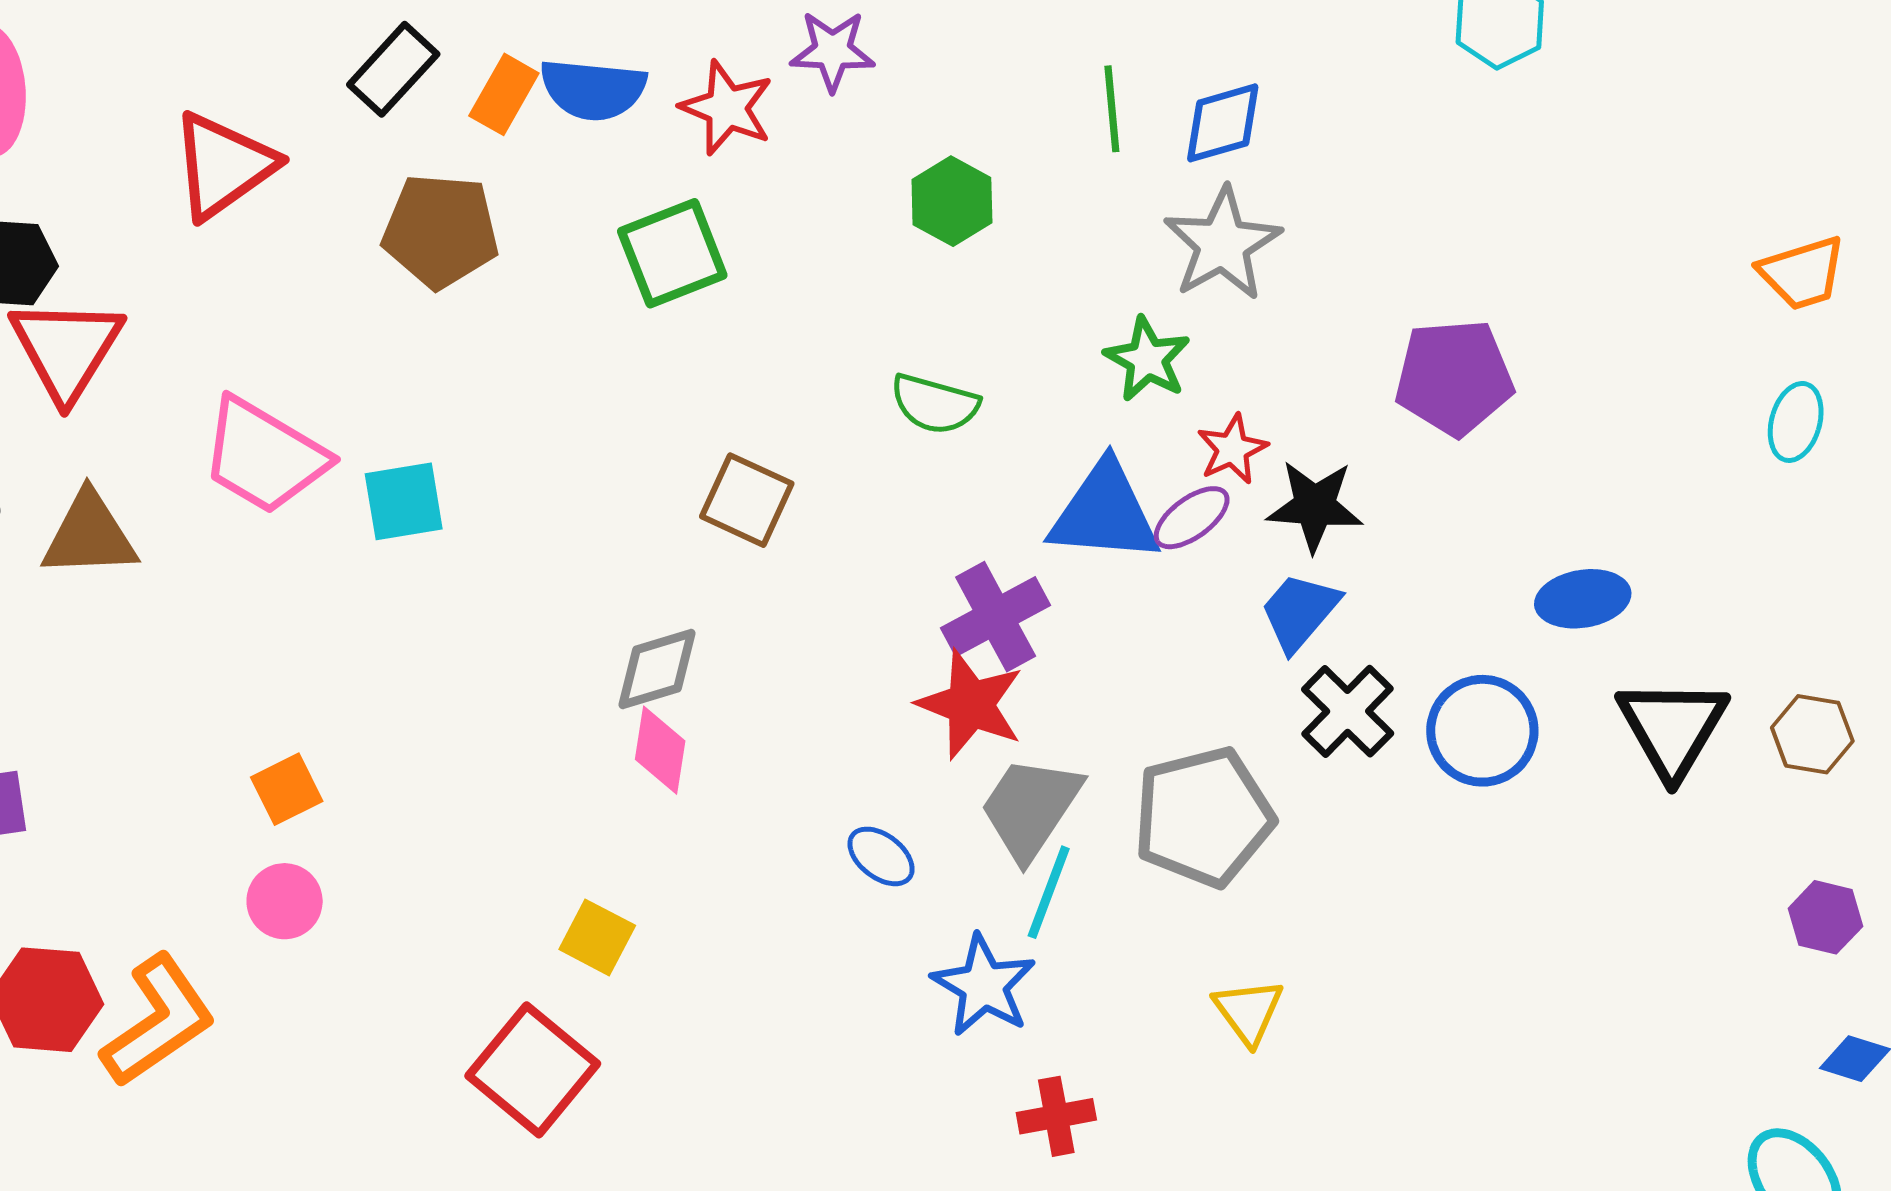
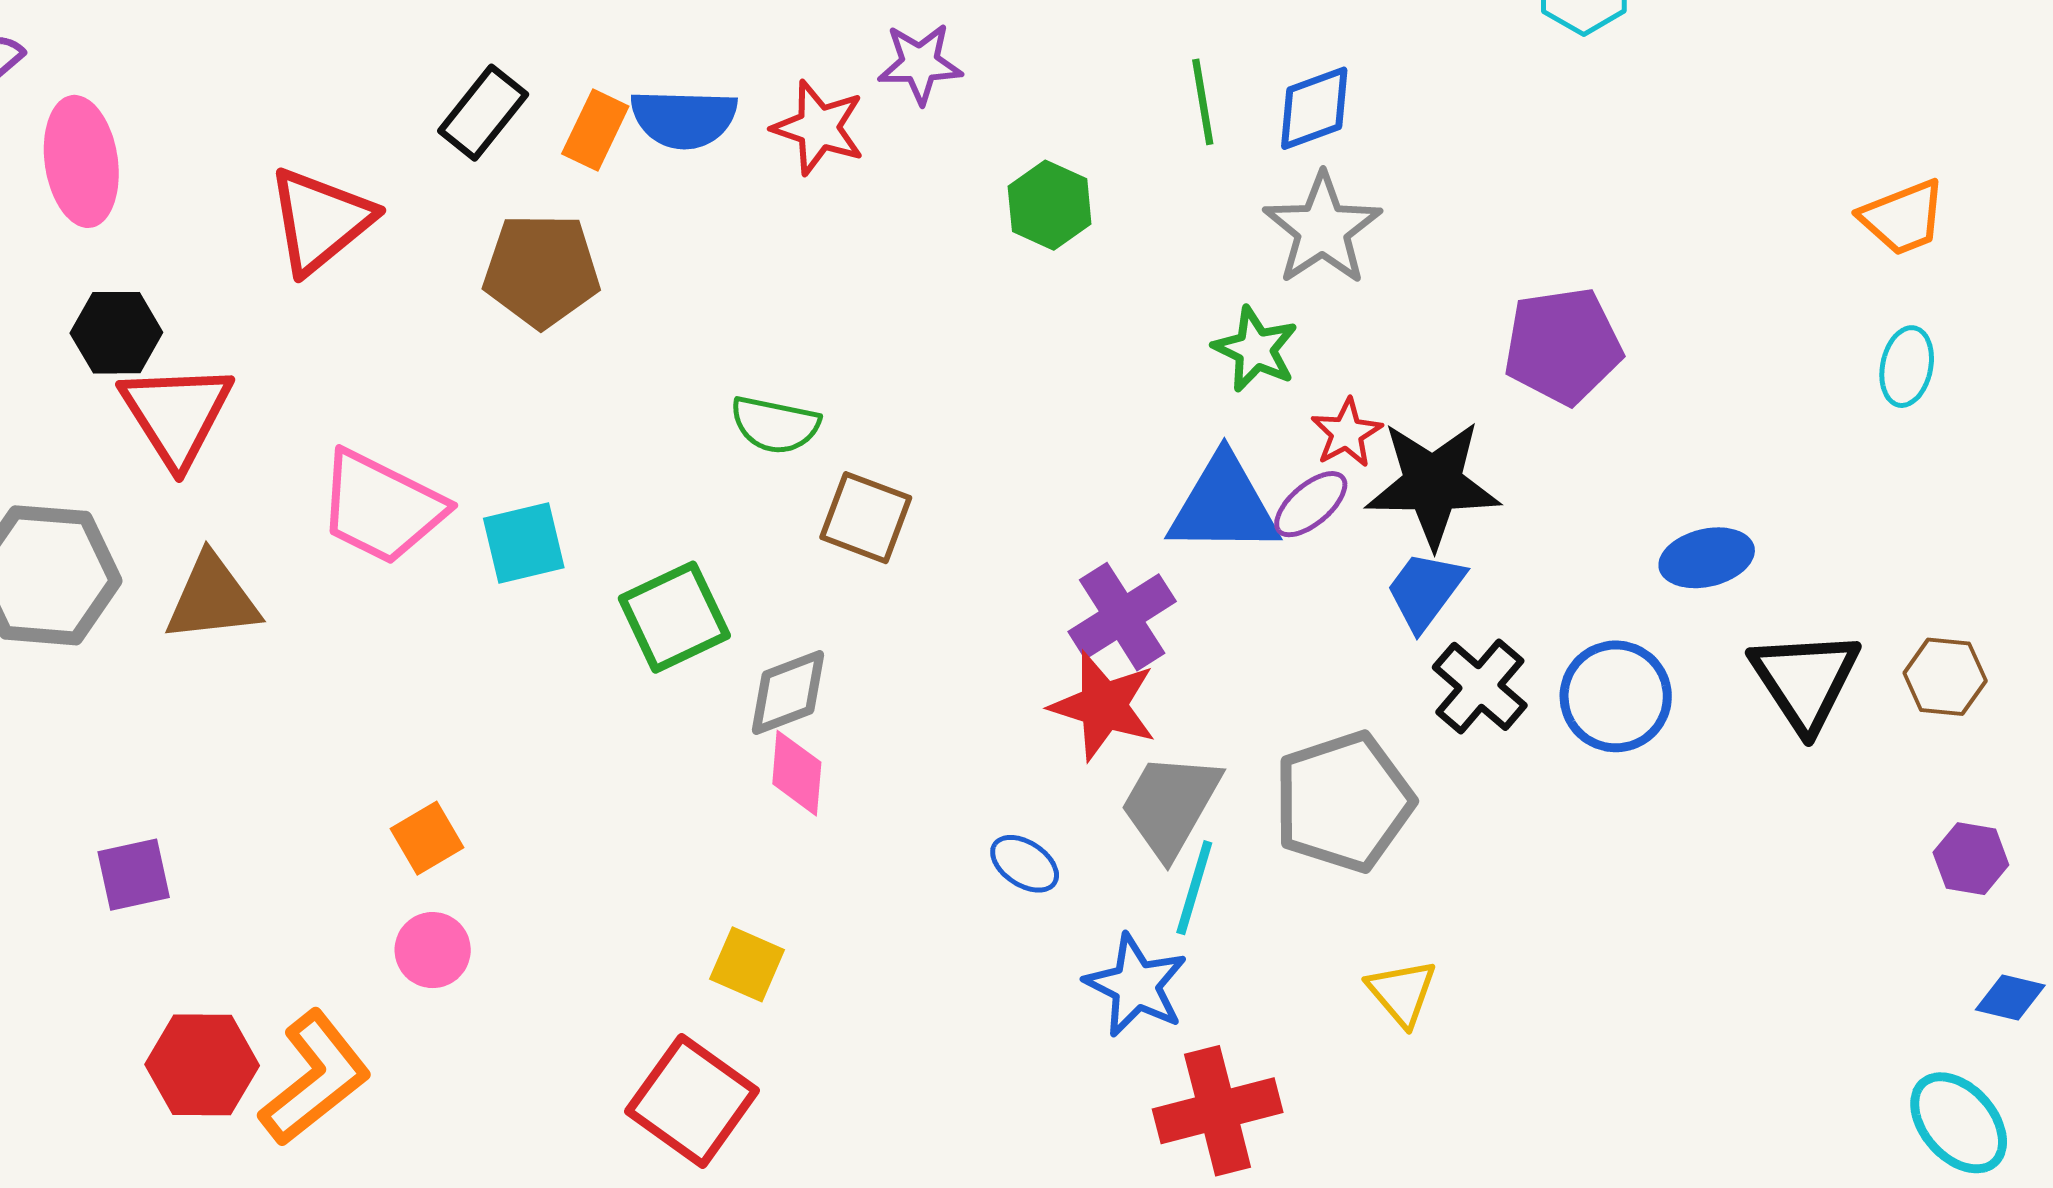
green square: (672, 253) -> (674, 617), moved
green semicircle: (935, 404) -> (775, 425), moved
black star: (1315, 506) -> (1433, 484), size x1.4
red cross: (1056, 1116) -> (1218, 1111), size x1.6

